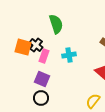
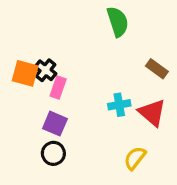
green semicircle: (56, 24) -> (118, 22), moved
cyan cross: (69, 55) -> (119, 105), moved

